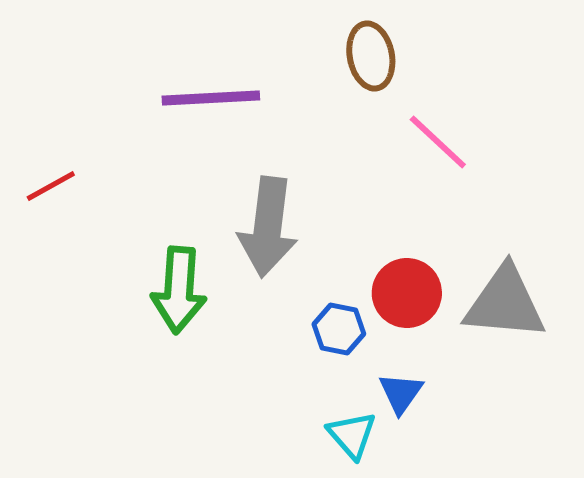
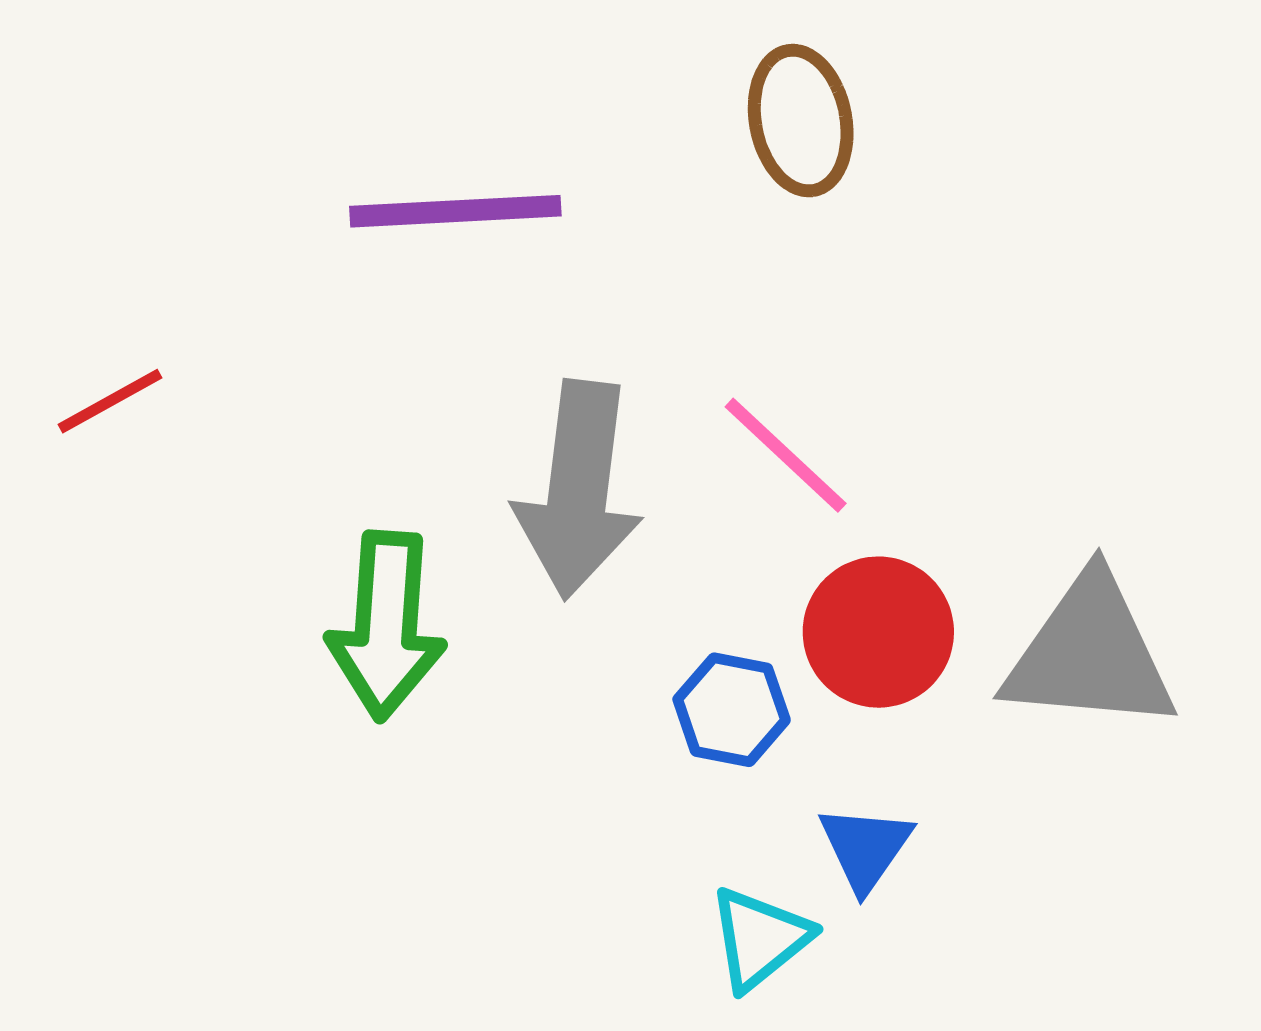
pink line: (438, 142) -> (786, 455), moved
cyan triangle: (352, 435) -> (760, 938), turned 32

